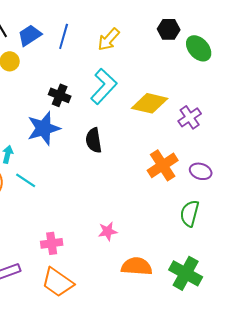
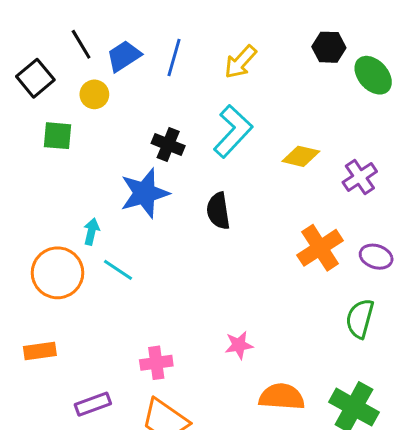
yellow diamond: (150, 103) -> (301, 156), size x0.7

